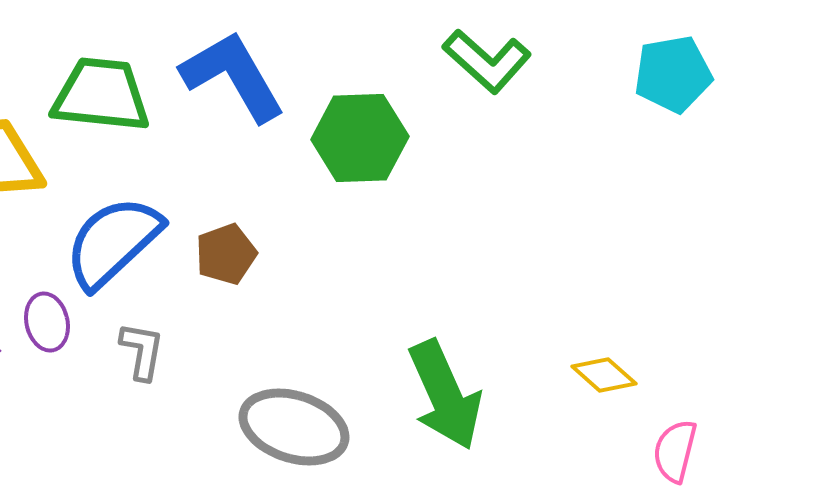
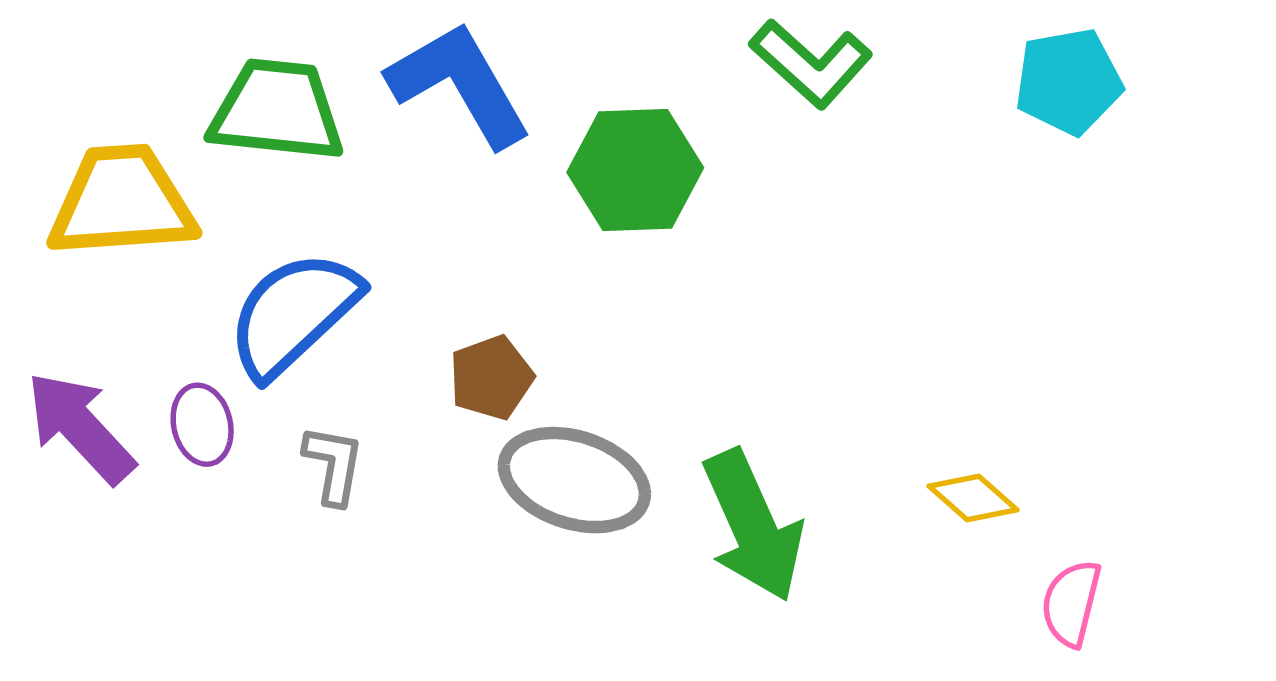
brown pentagon: (226, 254) -> (491, 378), moved
gray ellipse: (294, 427) -> (574, 480), moved

